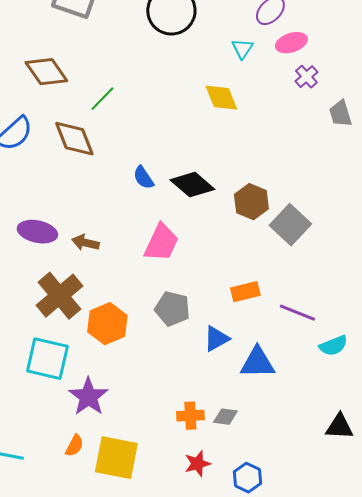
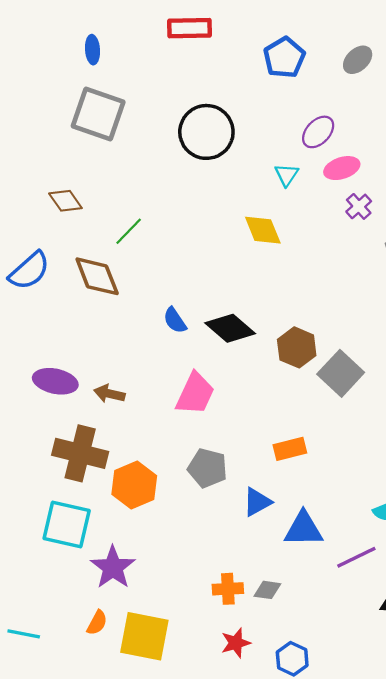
brown diamond: (46, 72) -> (65, 201), size x0.7
brown cross: (59, 296) -> (80, 453), turned -36
purple line: (297, 313) -> (356, 557), moved, turned -48

